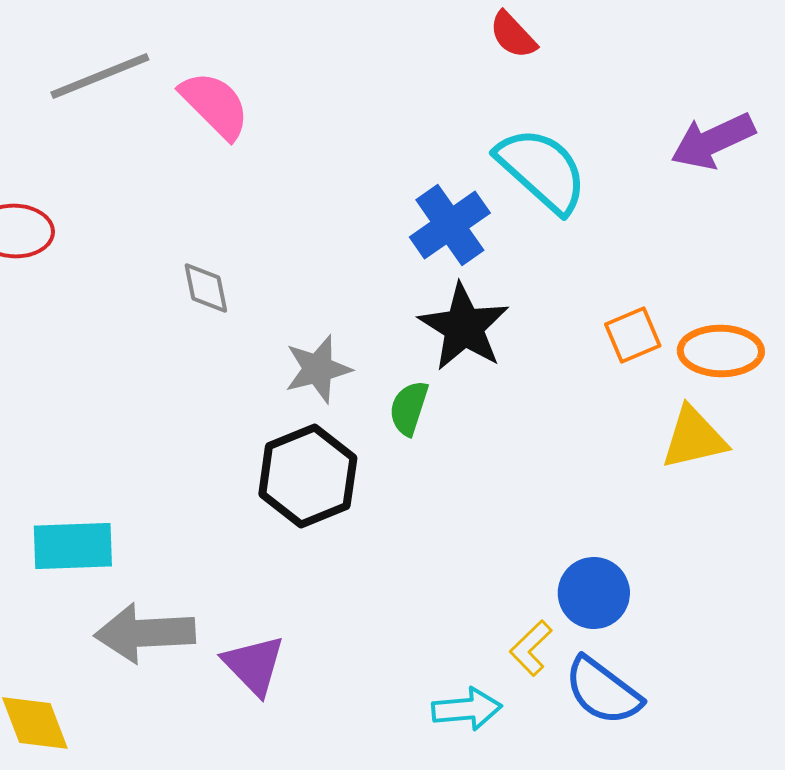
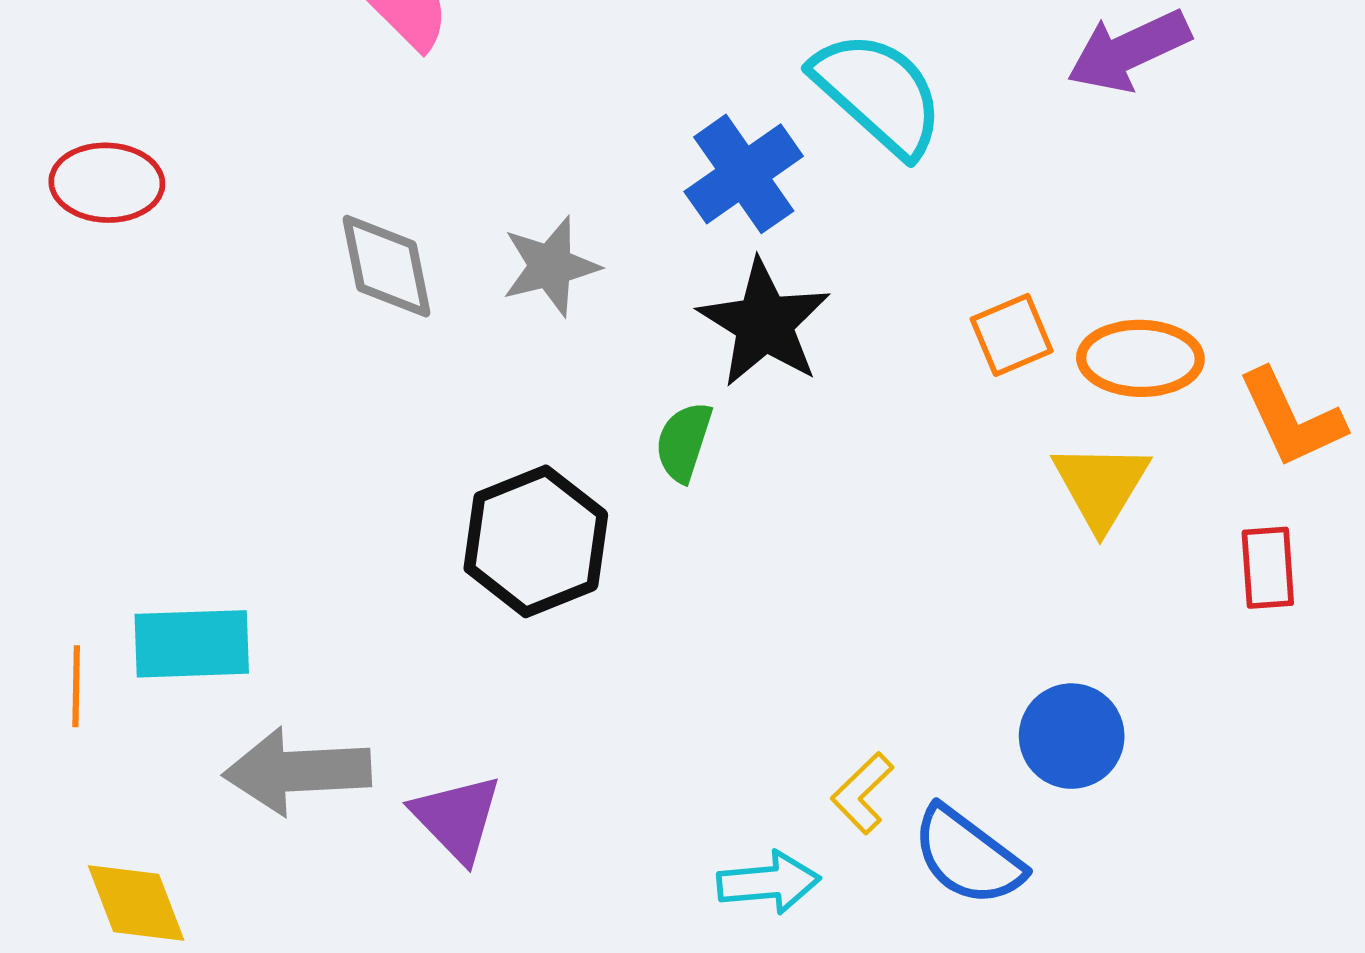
gray diamond: (206, 288) -> (386, 266), size x1.4
gray star: (318, 369) -> (550, 266), moved
yellow triangle: (694, 438) -> (1101, 486), turned -46
blue circle: (594, 593) -> (1072, 736), moved

